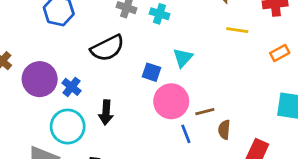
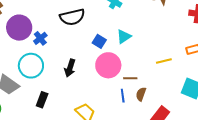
yellow line: (237, 30) -> (164, 61), moved, turned -35
black arrow: (106, 112) -> (70, 68), moved
blue line: (186, 134) -> (123, 96), moved

